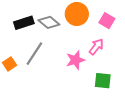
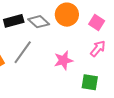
pink arrow: (96, 47) -> (98, 49), moved

